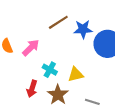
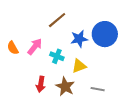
blue star: (83, 29) -> (79, 39), moved
cyan cross: (50, 70) -> (57, 56), moved

